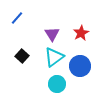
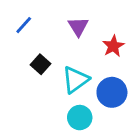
purple triangle: (52, 34) -> (78, 26), moved
black square: (22, 56) -> (40, 64), moved

